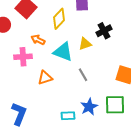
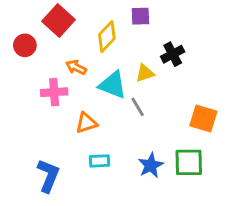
gray line: (83, 75) -> (138, 107), moved
cyan rectangle: (68, 116) -> (99, 161), moved

